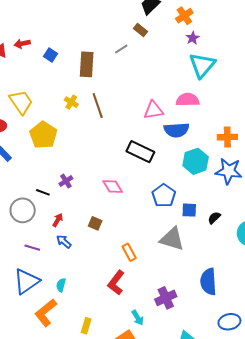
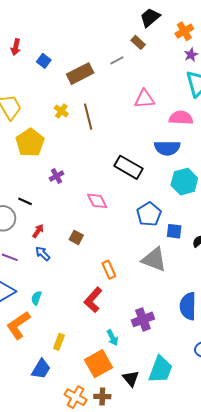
red arrow: (22, 44) -> (16, 47), turned -70
brown rectangle: (87, 64) -> (80, 74), turned 55
pink triangle: (153, 110) -> (144, 99), moved
purple cross: (66, 181) -> (56, 176), moved

